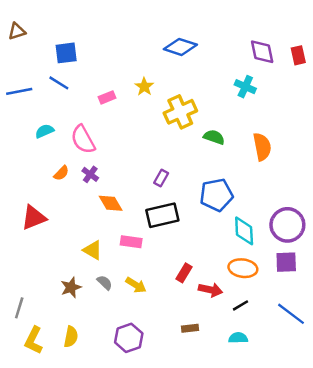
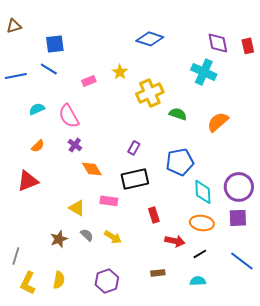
cyan cross: (245, 87) -> (204, 72), size x1.4
orange semicircle: (262, 147) -> (218, 122), turned -120
orange semicircle: (61, 173) -> (38, 146), moved
red rectangle: (184, 273) -> (154, 215), moved, turned -49

